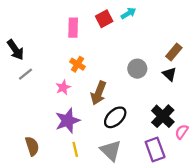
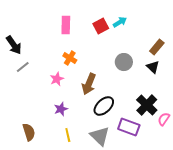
cyan arrow: (128, 13) -> (120, 22), moved
red square: (104, 19) -> (101, 26), moved
purple star: (68, 121) -> (61, 109), size x0.6
purple rectangle: (155, 149) -> (129, 127), moved, turned -50

